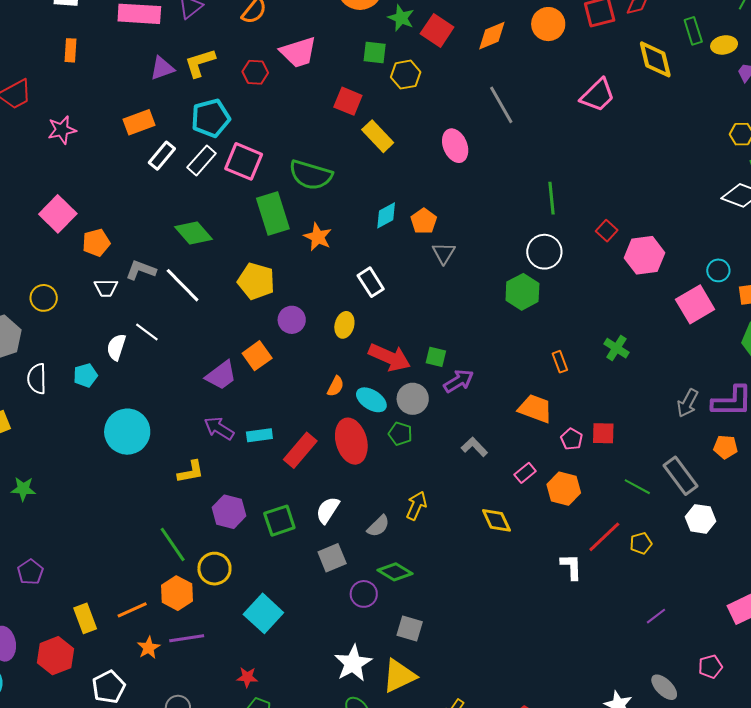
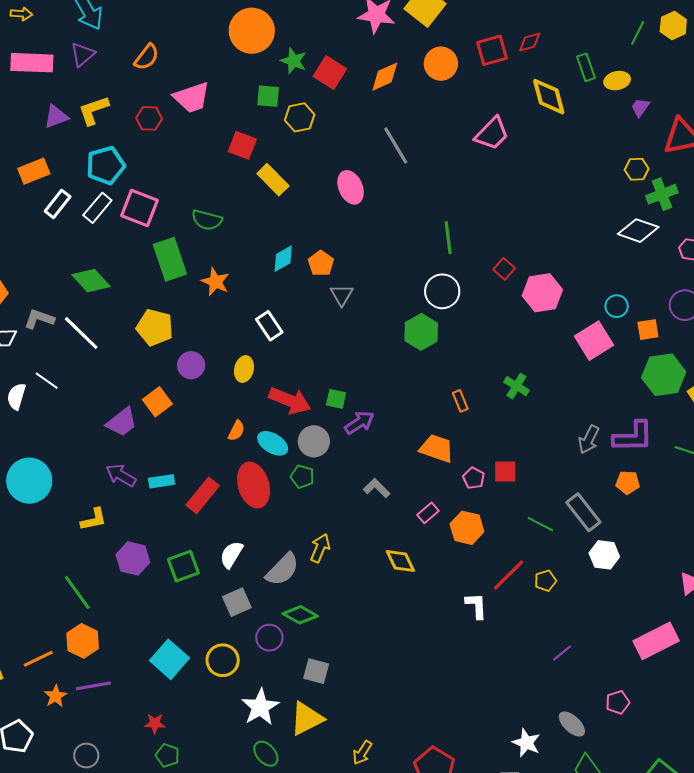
green semicircle: (311, 175) -> (207, 220), size x0.7
gray semicircle: (378, 526) -> (282, 569), size x1.5
yellow circle: (214, 569) -> (223, 660), moved

